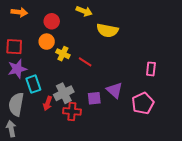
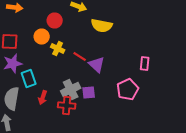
red circle: (52, 21) -> (55, 20), moved
purple triangle: (114, 90) -> (97, 64), moved
gray cross: (64, 93) -> (71, 90), moved
pink pentagon: (143, 103) -> (128, 90), moved

